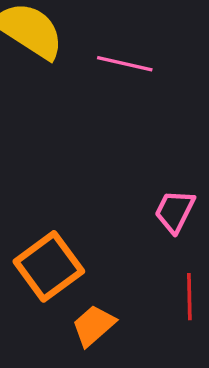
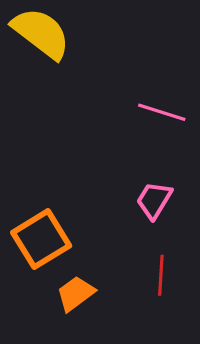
pink line: (125, 64) -> (162, 112), moved

